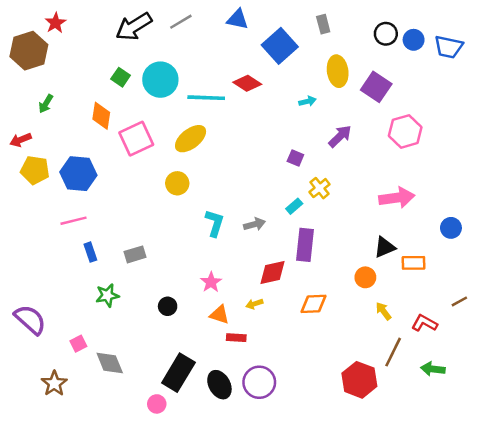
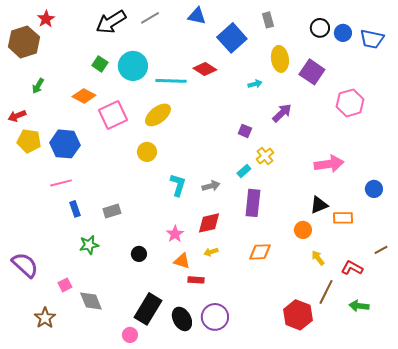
orange diamond: (101, 116) -> (84, 96), turned -70
pink hexagon: (405, 131) -> (350, 103), moved
red diamond: (273, 273) -> (209, 223), moved

